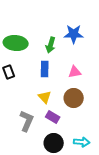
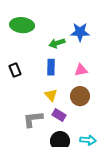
green ellipse: (16, 43) -> (22, 25), moved
green arrow: (51, 45) -> (57, 43), turned 56
gray L-shape: (27, 121) -> (33, 119), turned -120

